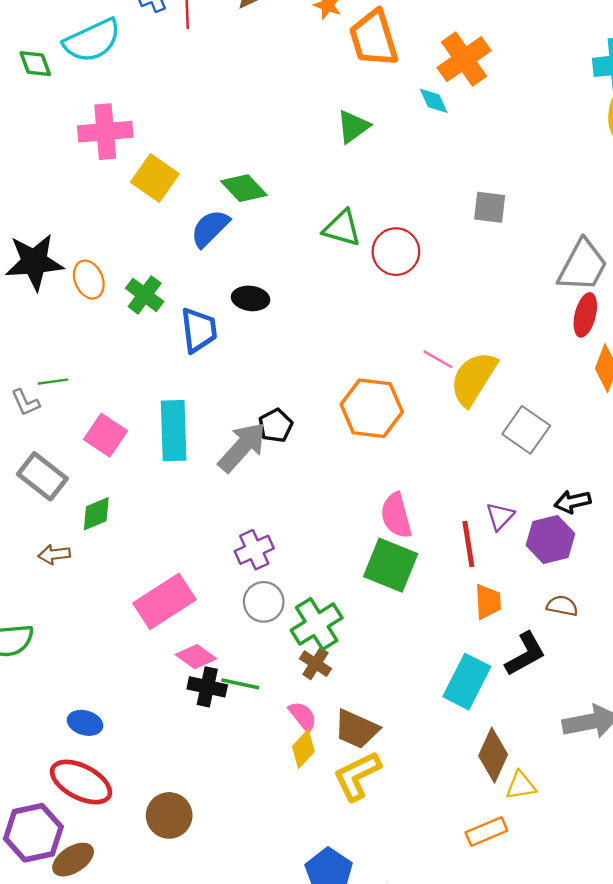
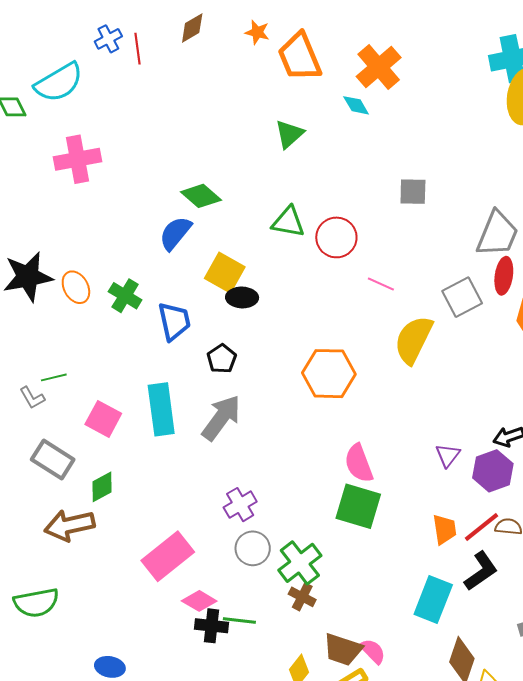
yellow square: (155, 178) -> (225, 273), moved
black ellipse: (251, 298) -> (242, 297), moved
pink line: (438, 359) -> (381, 284), moved
black pentagon: (276, 426) -> (222, 359), moved
gray square: (526, 430) -> (462, 297), moved, turned 33
red line: (468, 544) -> (481, 527), moved, turned 66
brown arrow: (54, 554) -> (69, 525), size x1.8
pink semicircle: (303, 716) -> (373, 651), moved

